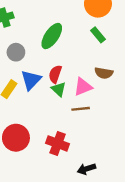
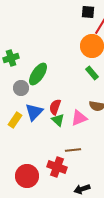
green ellipse: (52, 36) -> (38, 74), moved
brown line: (81, 109) -> (73, 150), moved
red circle: (16, 138) -> (27, 176), moved

